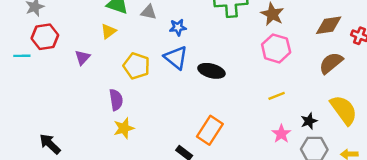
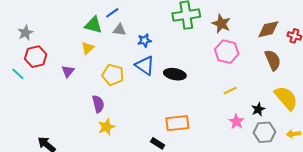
cyan line: (22, 56) -> (18, 74), turned 48
brown semicircle: (331, 63) -> (273, 60), turned 110
orange rectangle: (210, 130) -> (177, 123), turned 55

